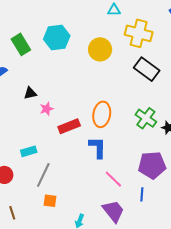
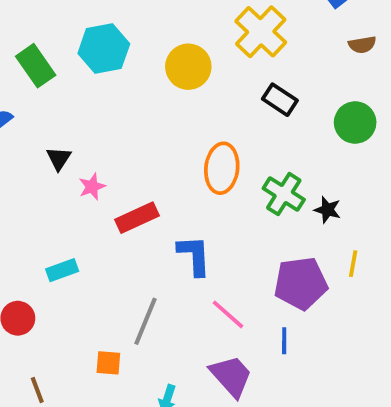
yellow cross: (139, 33) -> (261, 32), turned 32
black rectangle: (147, 69) -> (280, 100), size x0.7
black triangle: (30, 93) -> (59, 158), turned -40
orange ellipse: (102, 114) -> (222, 168), moved
gray line: (43, 175) -> (146, 321), moved

